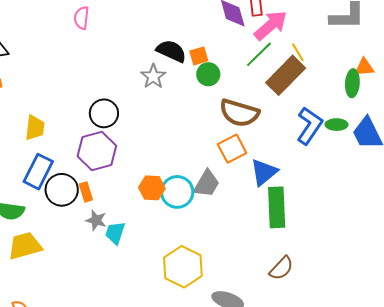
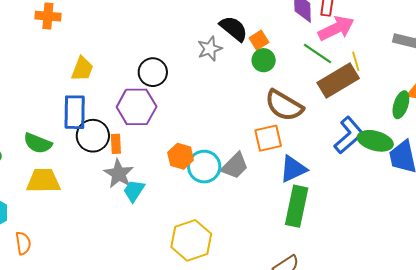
green line: (259, 54) -> (318, 53), turned 64
orange square: (199, 56) -> (259, 40), turned -30
green ellipse: (337, 125) -> (375, 141), size x1.6
blue rectangle: (38, 172) -> (75, 112), turned -40
gray star: (96, 220) -> (119, 174), size x1.4

